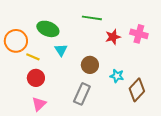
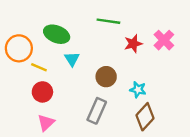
pink cross: (139, 34) -> (164, 40), turned 30
brown diamond: (137, 90) -> (145, 117), moved

